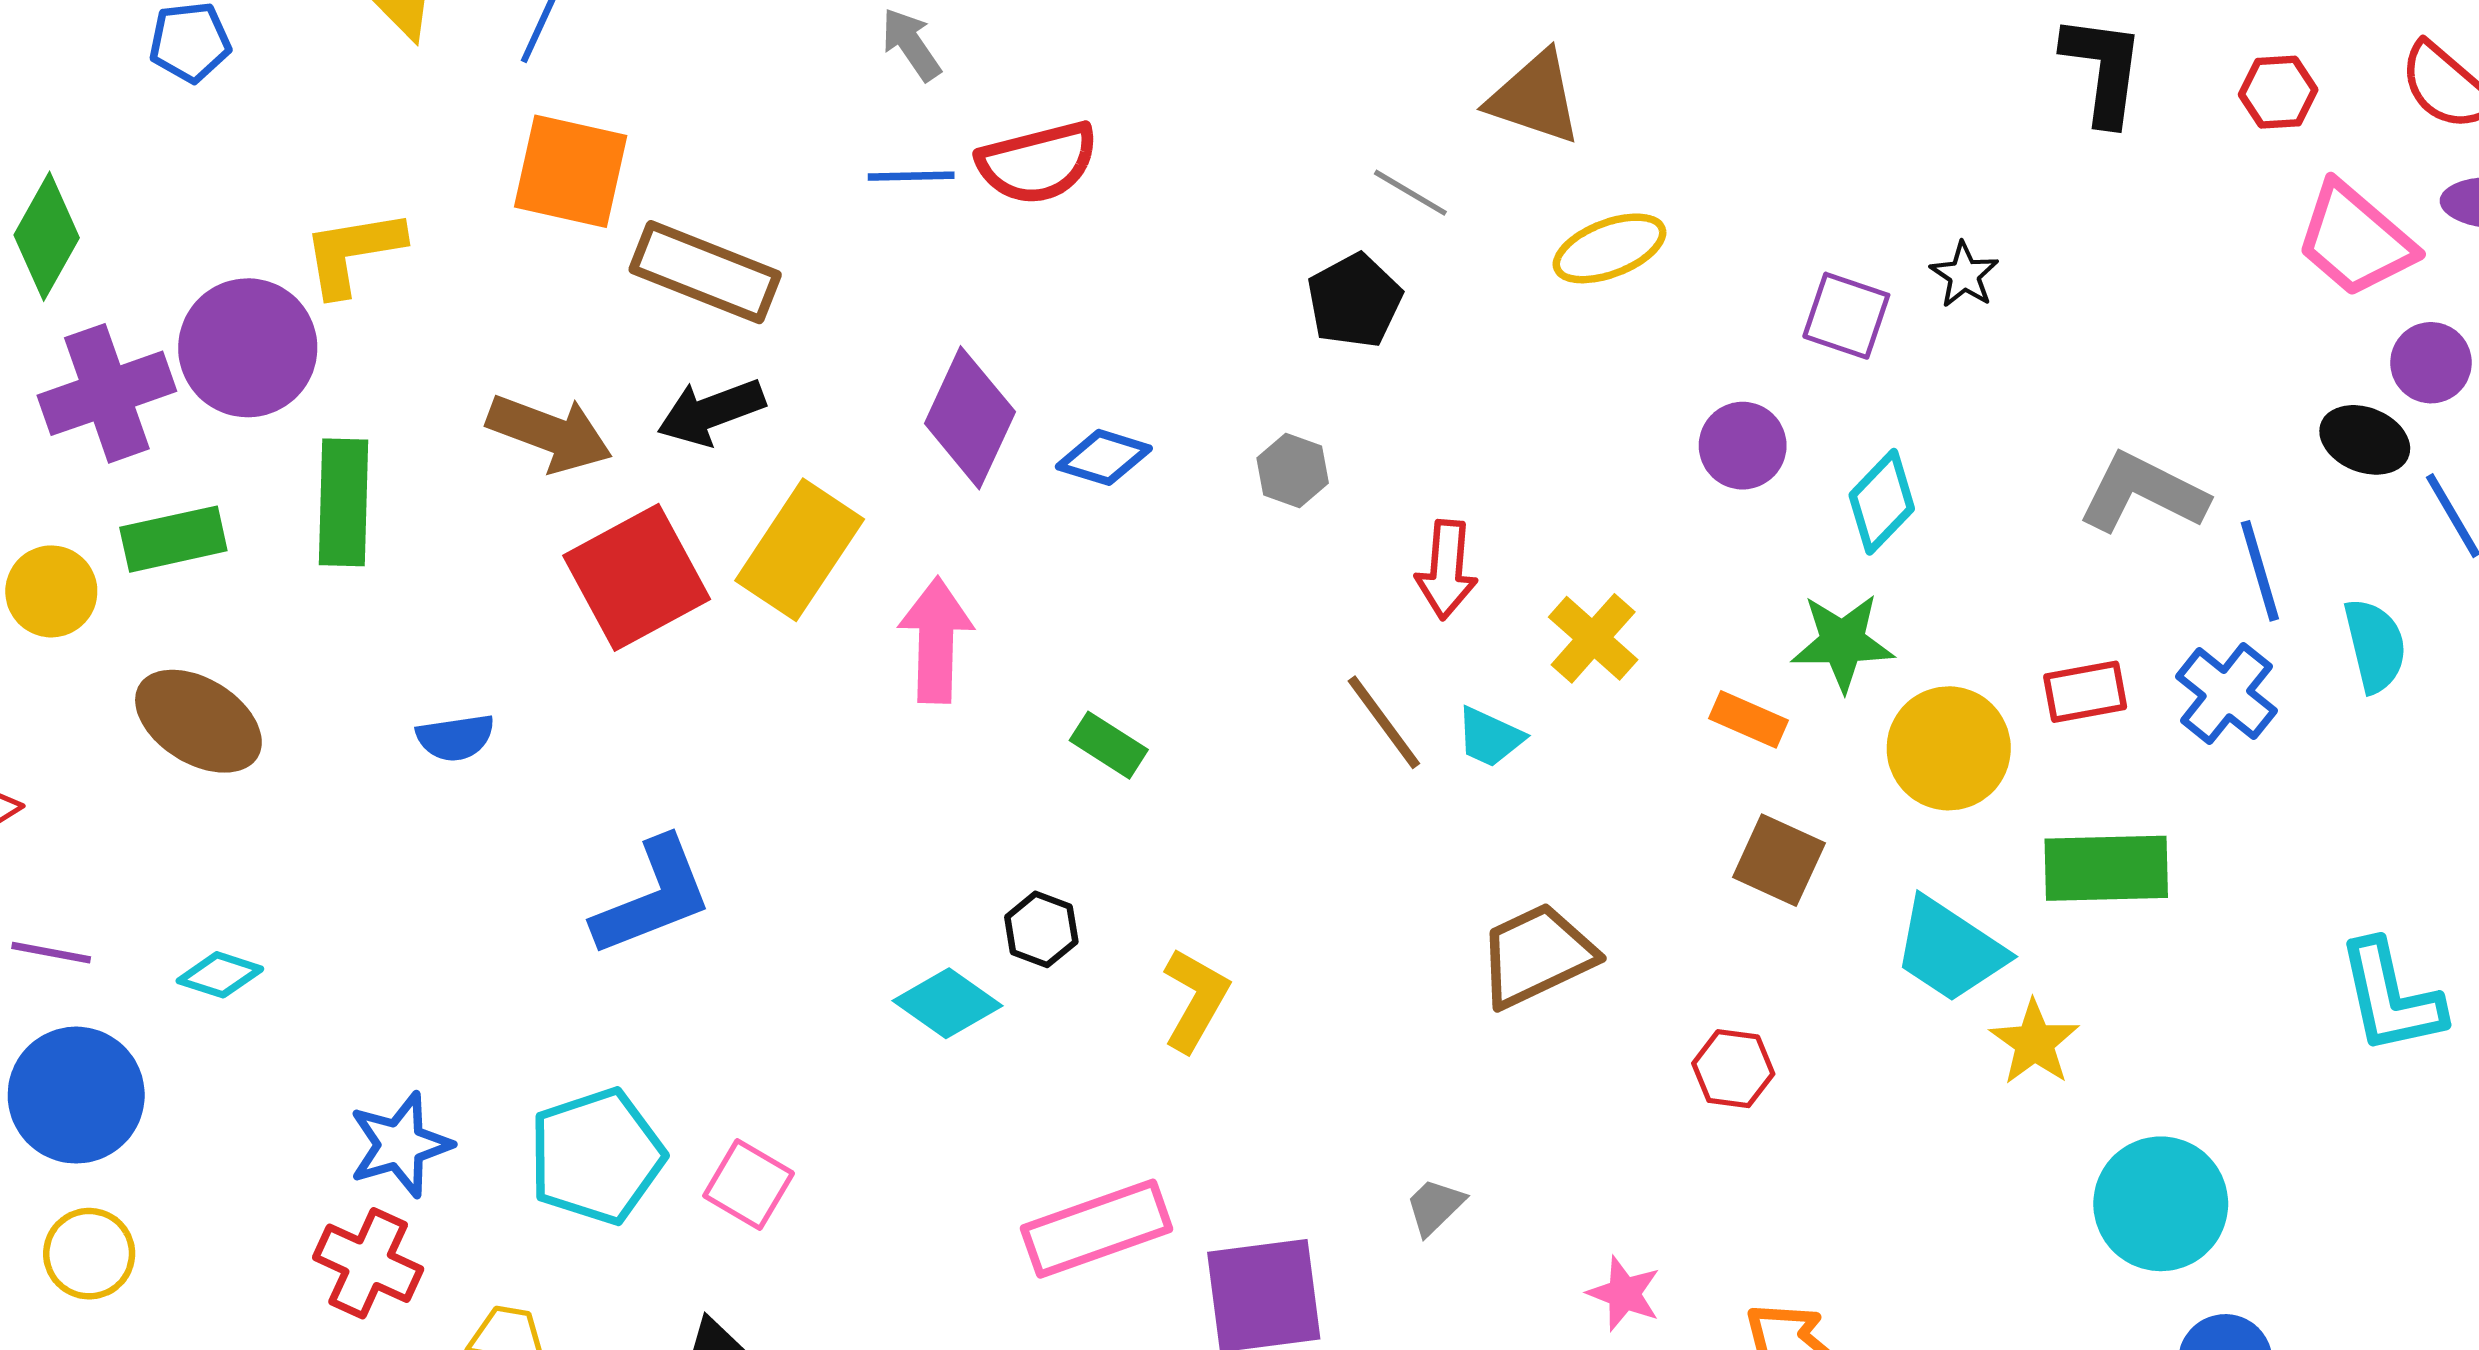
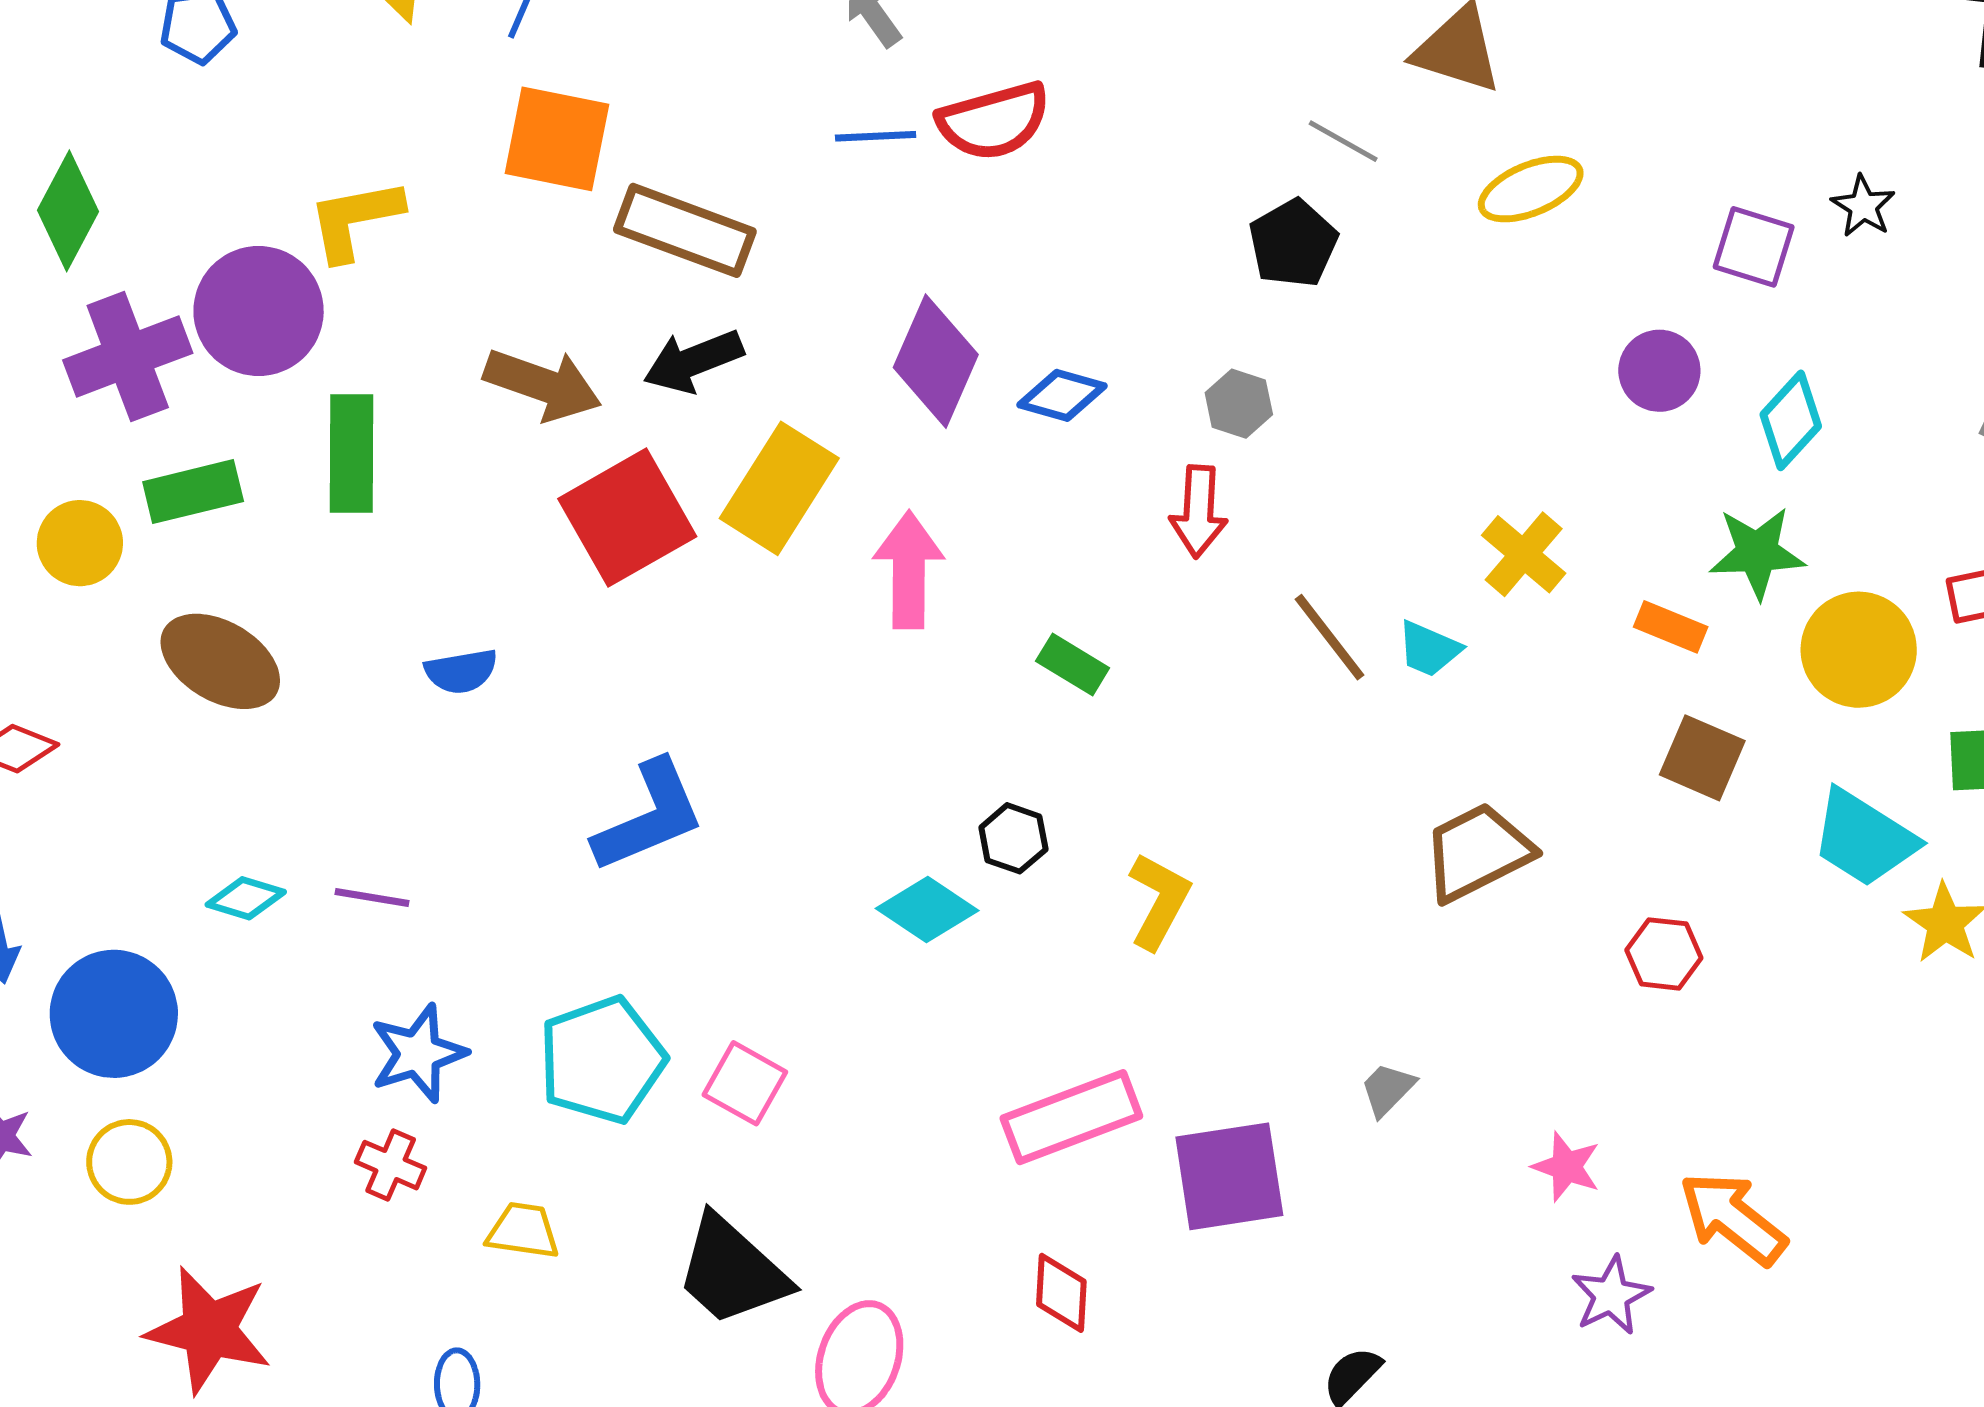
red arrow: (1446, 570) -> (1199, 511), moved
purple line: (51, 953) -> (372, 898), moved
red cross: (368, 1263) -> (391, 1165), size x0.7

